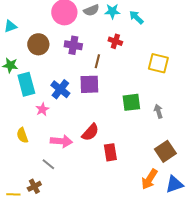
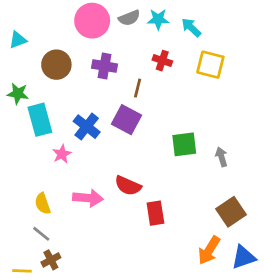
yellow square: (158, 63) -> (210, 65), moved
purple square: (89, 84) -> (127, 120), turned 30
red semicircle: (90, 132) -> (128, 186), turned 72
yellow semicircle: (22, 135) -> (43, 204), moved
gray line: (48, 164) -> (41, 234), moved

